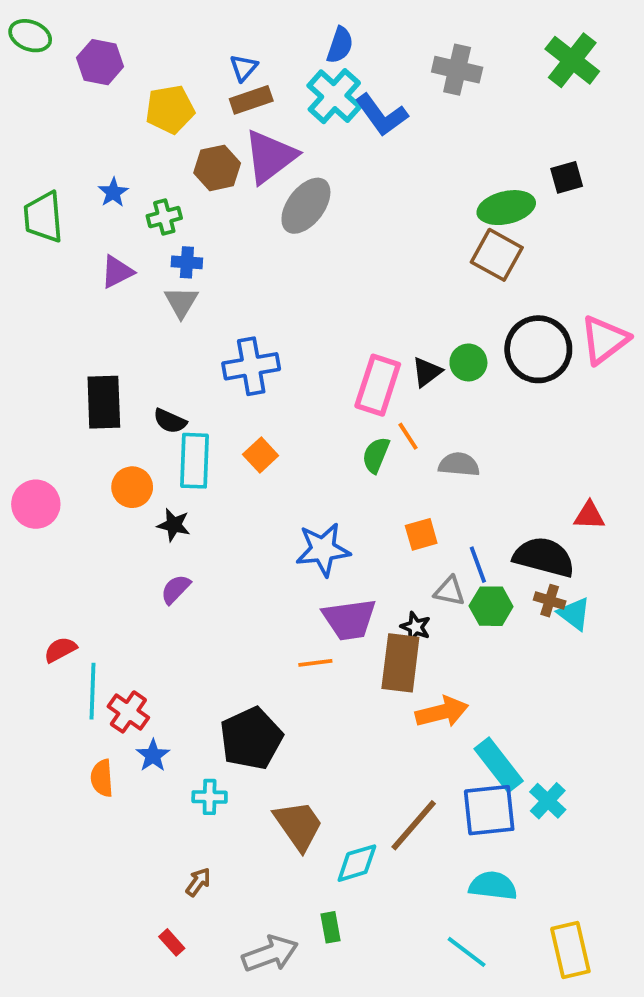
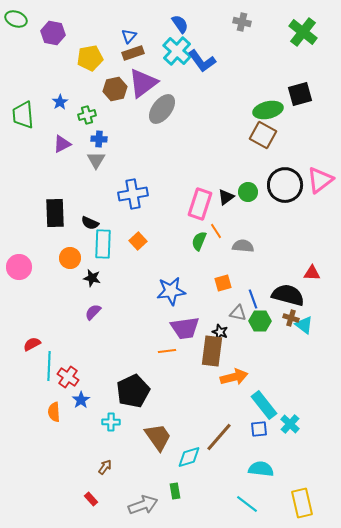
blue semicircle: (340, 45) -> (180, 24), turned -54
gray cross: (457, 70) -> (242, 22), moved, size x0.7
black square: (567, 177) -> (300, 94), size x1.4
blue square: (489, 810) -> (259, 429), size x0.6

